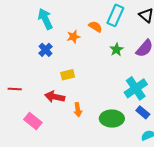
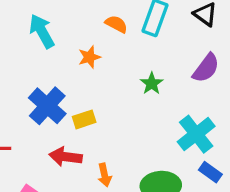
orange semicircle: (95, 27) -> (116, 24), moved
green star: (116, 49) -> (152, 83), moved
blue cross: (45, 50) -> (47, 106), moved, size x1.6

